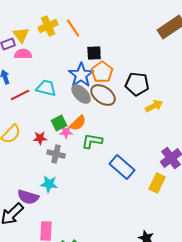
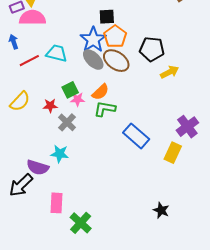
pink semicircle: (23, 54) -> (32, 18), size x1.4
orange semicircle: (78, 123) -> (101, 92), moved
gray cross: (56, 154) -> (67, 122), turned 30

